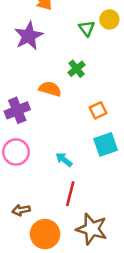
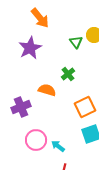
orange square: (98, 110) -> (85, 107), size x1.5
pink circle: (16, 152) -> (36, 140), moved

